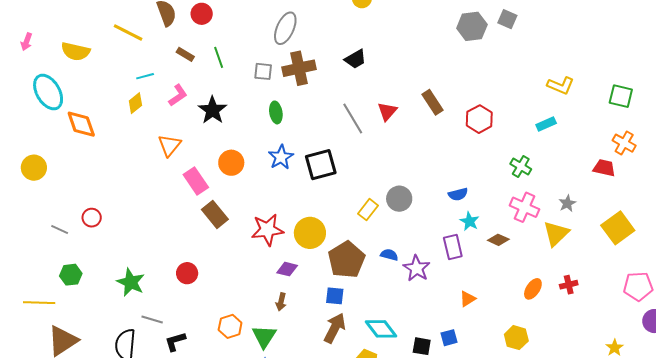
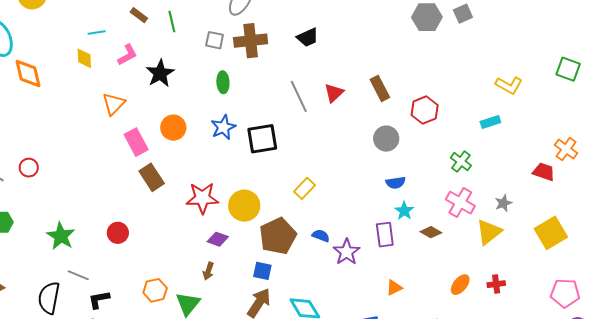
gray square: (507, 19) -> (463, 14), turned 36
green square: (621, 96) -> (568, 69), moved
yellow diamond: (135, 103) -> (84, 58), turned -60
gray circle: (399, 199) -> (386, 139), moved

